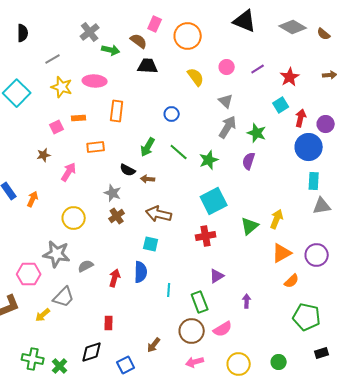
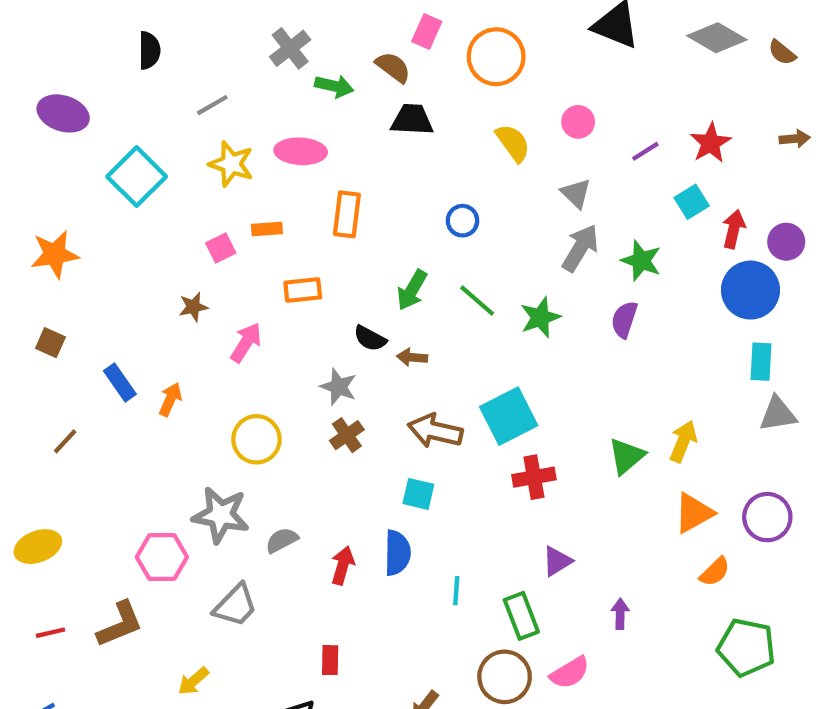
purple line: (258, 69) -> (645, 151), moved
cyan square: (214, 201) -> (509, 416), moved
yellow arrow: (43, 315) -> (193, 681), moved

